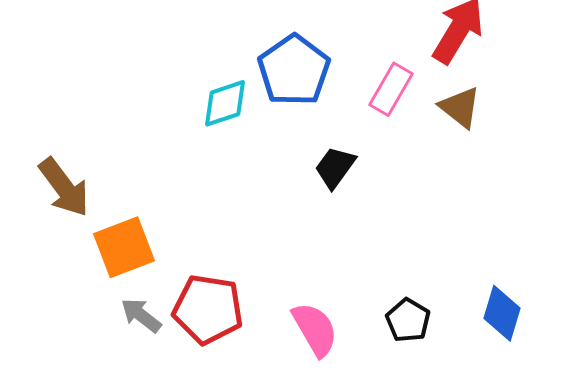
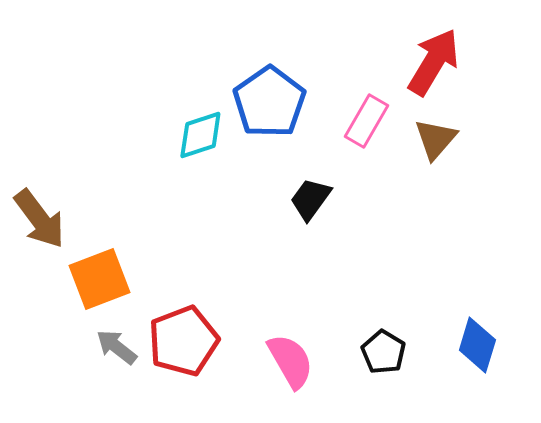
brown triangle: (460, 107) -> (435, 139), turned 33
red pentagon: (208, 309) -> (183, 341), turned -30

